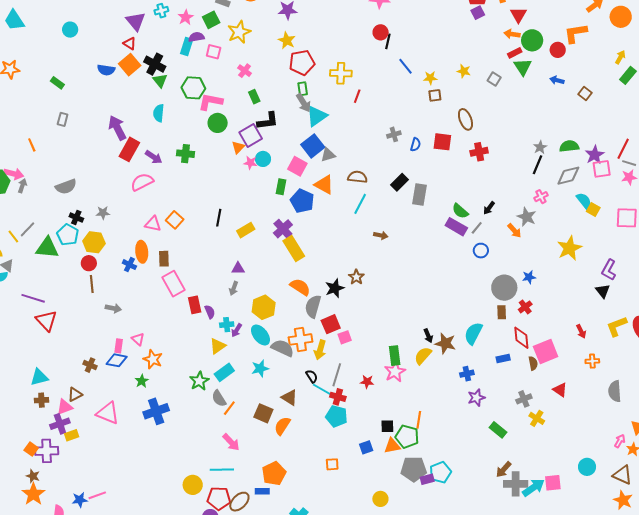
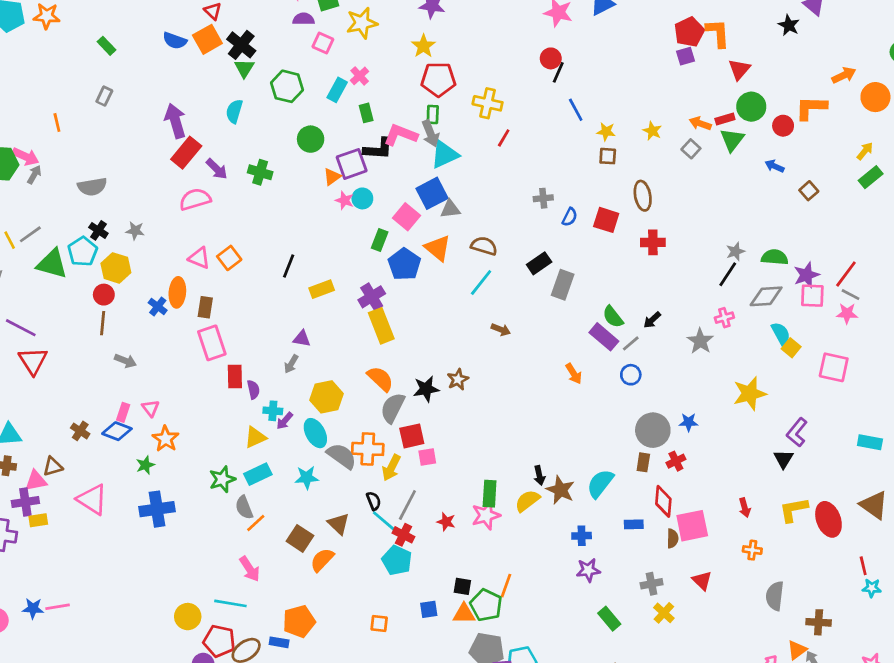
orange arrow: (512, 34) -> (700, 123), moved
cyan rectangle: (187, 46) -> (337, 90), moved
pink L-shape: (211, 102) -> (401, 135), moved
orange arrow: (514, 231) -> (574, 374), moved

